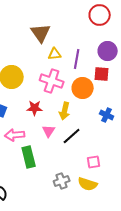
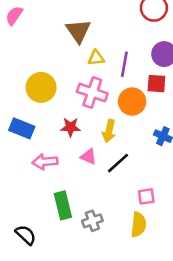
pink triangle: (49, 131) -> (88, 157), turned -40
green rectangle: (29, 157) -> (63, 205), moved
gray cross: (62, 181) -> (92, 221), moved
yellow semicircle: (88, 184) -> (139, 225), turned -102

